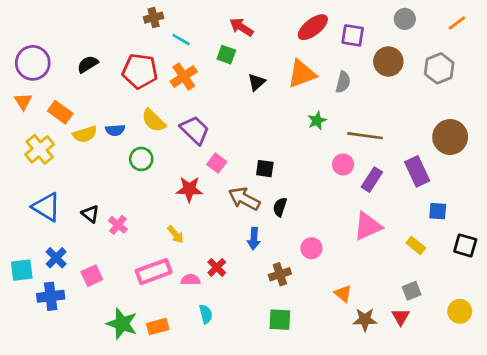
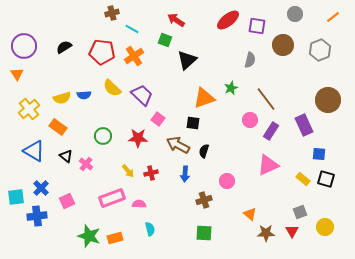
orange triangle: (302, 74) -> (204, 98), moved
black triangle: (257, 82) -> (187, 60), size x1.5
orange rectangle: (60, 112) -> (58, 127), moved
brown line: (365, 136) -> (266, 99), turned 45
green circle: (141, 159) -> (103, 136), moved
black square: (465, 245) -> (326, 179), moved
red cross: (217, 267) -> (151, 173), moved, turned 32
yellow circle: (460, 311) -> (325, 227), moved

